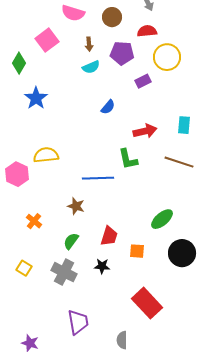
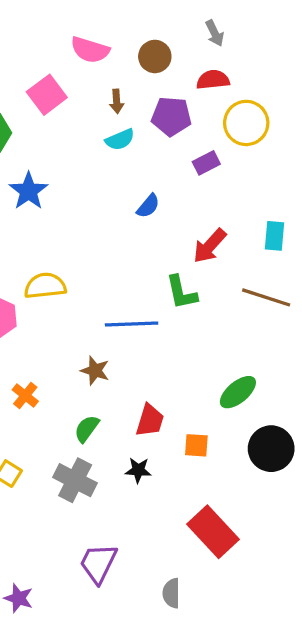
red arrow: (145, 131) -> (210, 246), turned 145
purple trapezoid: (78, 322) -> (98, 563), turned -144

